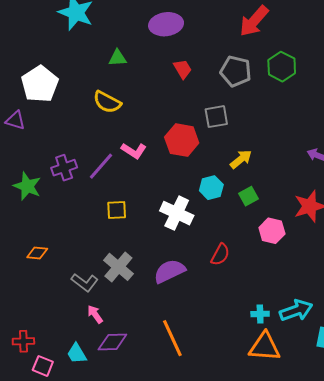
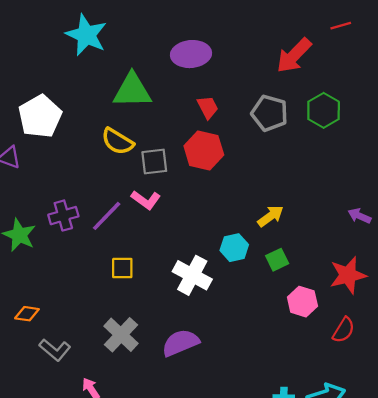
green triangle: (118, 58) -> (132, 90), size x1.8
gray square: (216, 117) -> (154, 162), moved
red hexagon: (182, 140) -> (204, 150), moved
red semicircle: (220, 254) -> (344, 330), moved
gray L-shape: (85, 282) -> (55, 350), moved

